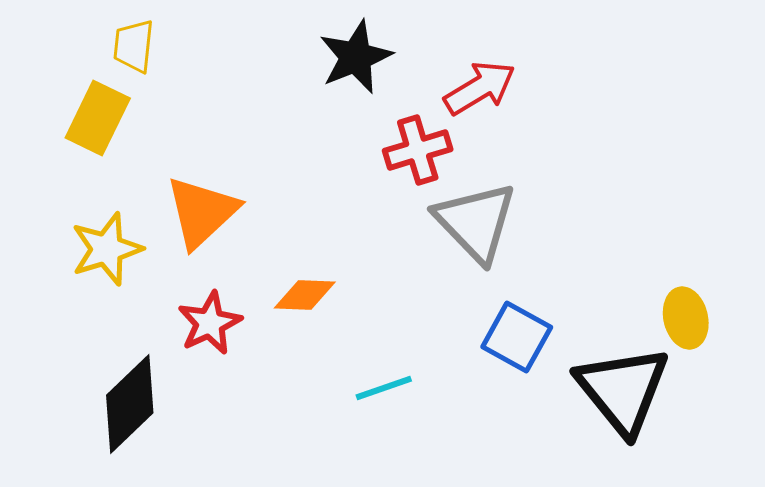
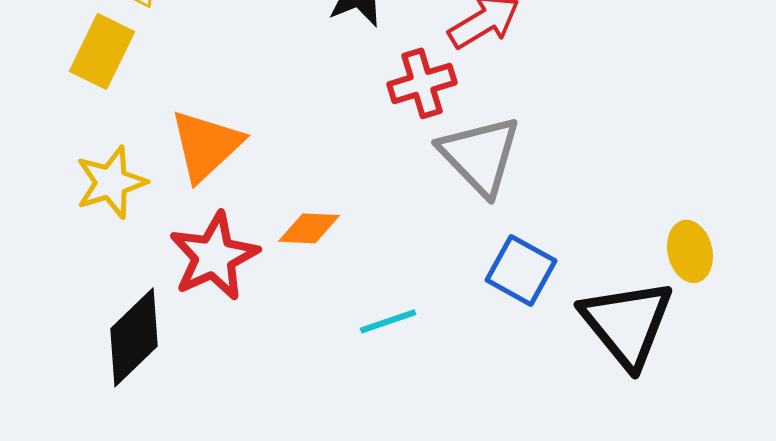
red star: (210, 323) -> (214, 256), size x1.4

